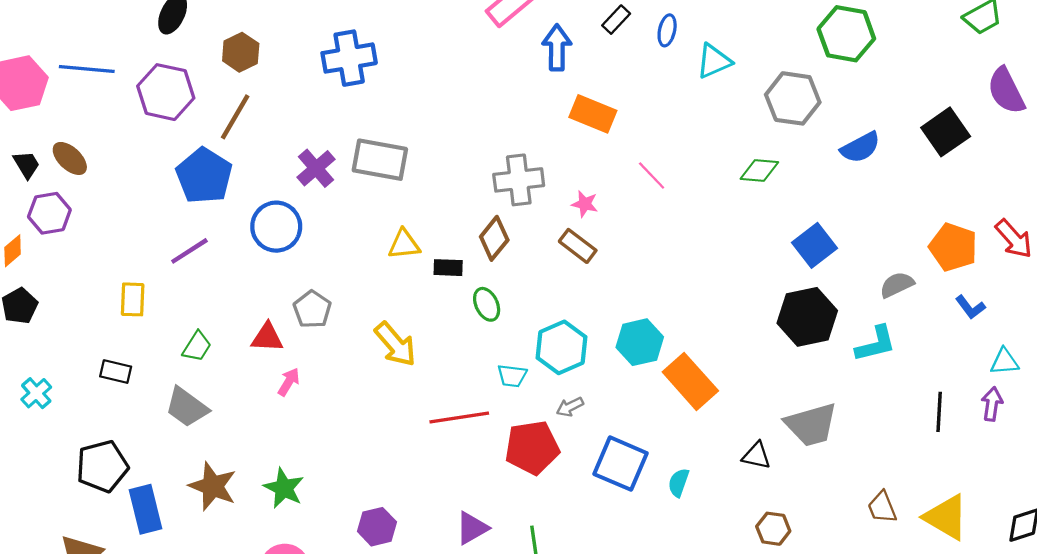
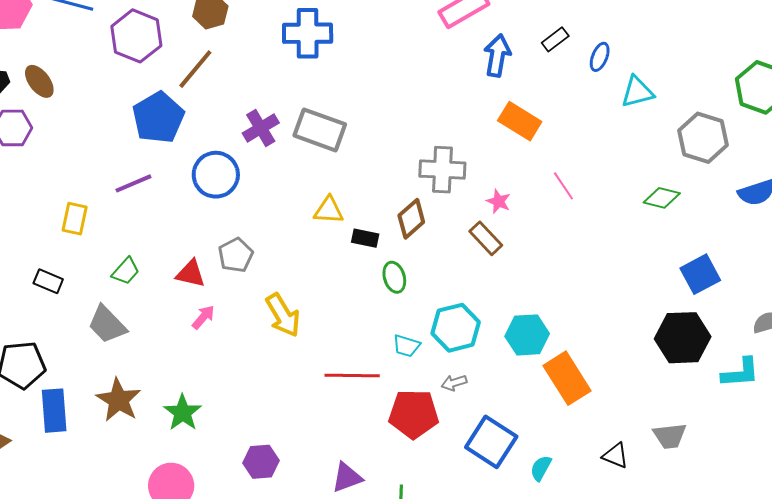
yellow arrow: (395, 344) -> (283, 315), moved
gray trapezoid: (811, 425) -> (670, 436), size x0.7

